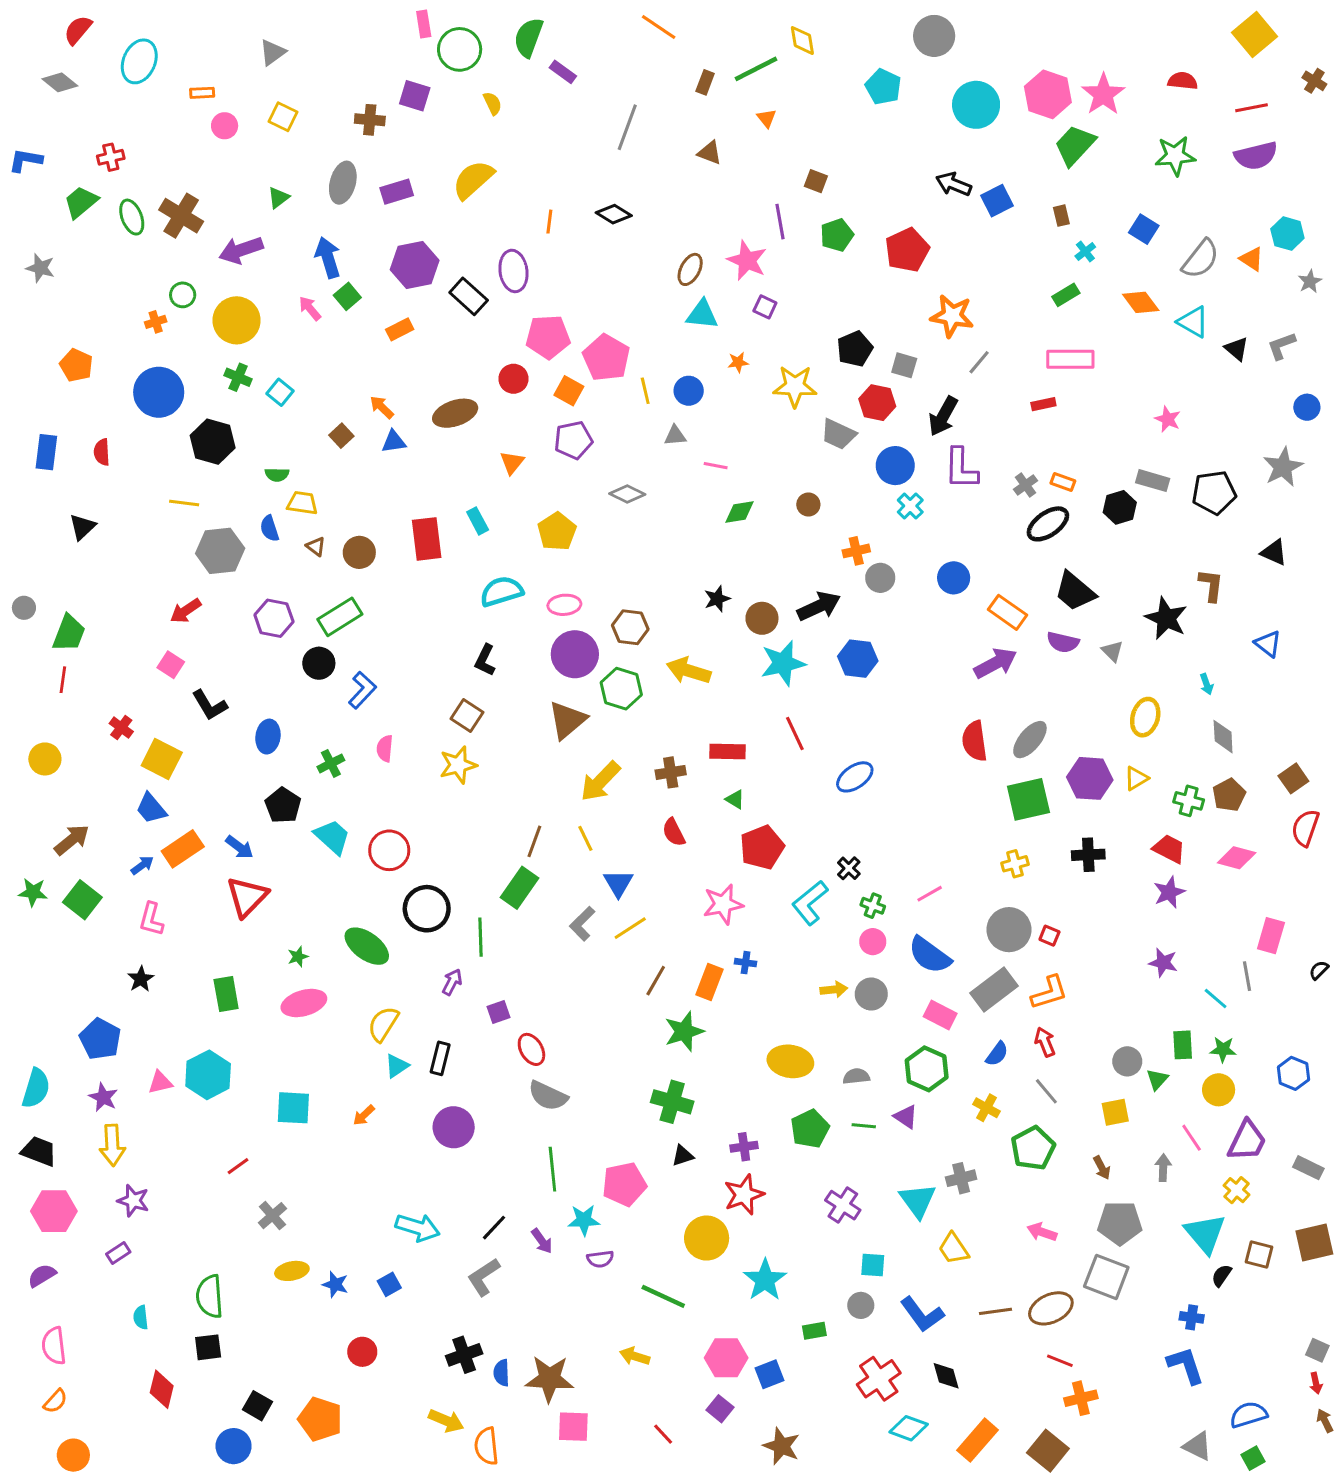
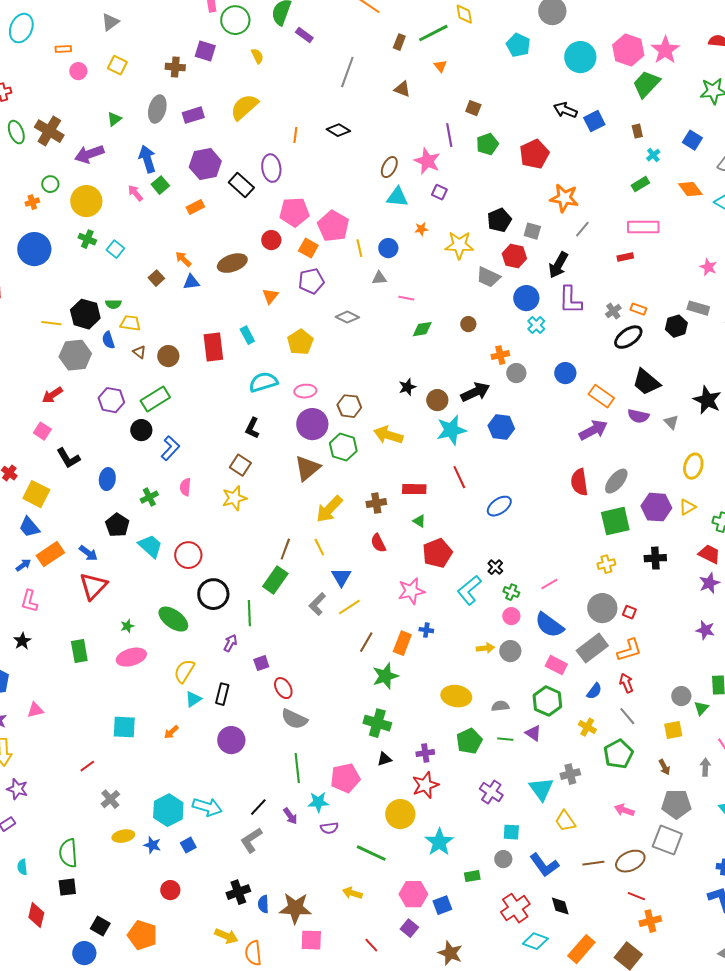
black hexagon: (213, 442) -> (85, 314), moved
cyan hexagon: (208, 1075) -> (168, 810), moved

